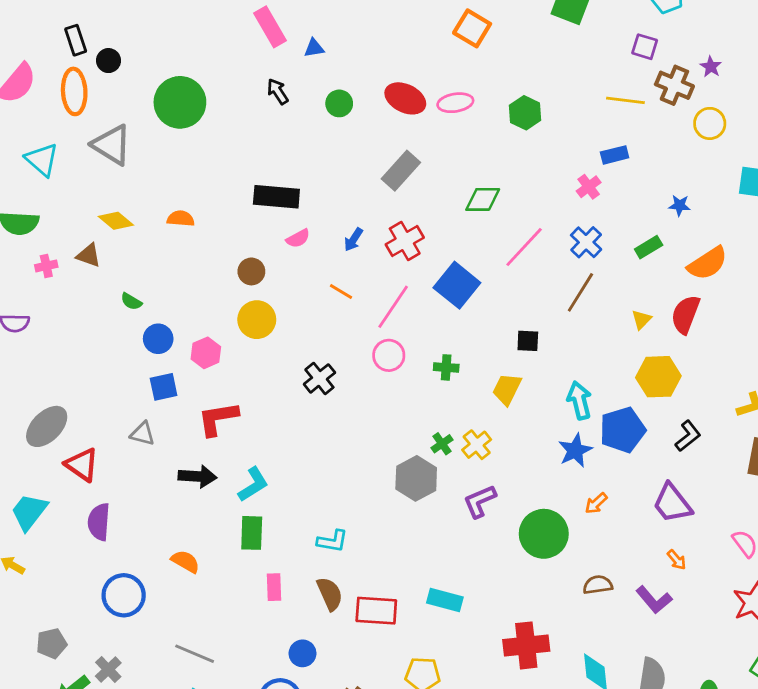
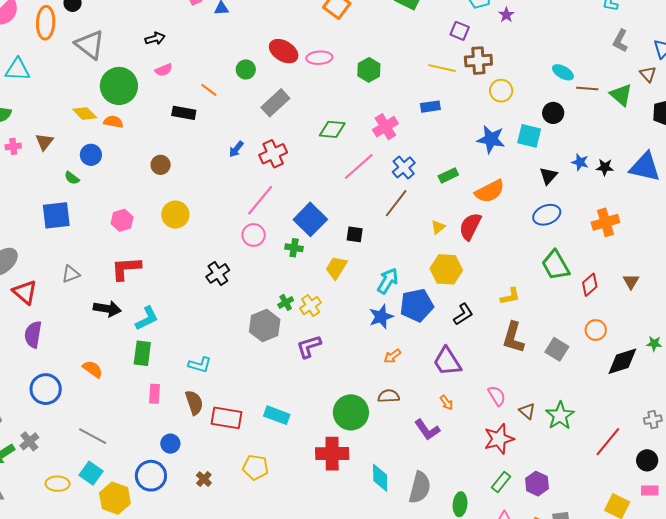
purple star: (711, 67) -> (506, 15), moved
brown cross: (674, 85) -> (478, 61), turned -32
black arrow: (278, 92) -> (155, 38), moved, turned 102
green circle: (180, 102) -> (119, 86), moved
green circle: (339, 103) -> (246, 69), moved
gray triangle: (112, 145) -> (90, 45), moved
cyan triangle: (42, 160) -> (18, 70), turned -44
pink cross: (589, 187) -> (385, 127), moved, size x1.4
black rectangle: (276, 197) -> (184, 113), size x0.7
blue star: (680, 205) -> (491, 139), moved, size x1.8
yellow diamond: (116, 221) -> (85, 114), moved
pink semicircle: (298, 238) -> (164, 70), moved
brown triangle: (89, 255) -> (44, 142), turned 42
blue square: (457, 285) -> (310, 219), moved
orange line: (341, 292) -> (209, 90), moved
yellow circle: (257, 320) -> (175, 215), moved
blue circle: (158, 339) -> (91, 155), moved
black cross: (319, 378) -> (218, 273), moved
blue square: (164, 387) -> (56, 215), moved, size x1.4
cyan arrow: (579, 400) -> (388, 281), turned 40
gray triangle: (143, 434) -> (71, 274), turned -42
green circle: (544, 534) -> (351, 412), moved
brown semicircle: (598, 585) -> (389, 396), moved

